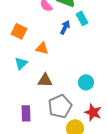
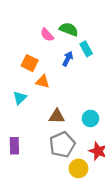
orange square: (19, 31) -> (30, 63), moved
brown triangle: (45, 80) -> (57, 116), moved
purple rectangle: (26, 113) -> (14, 146), moved

